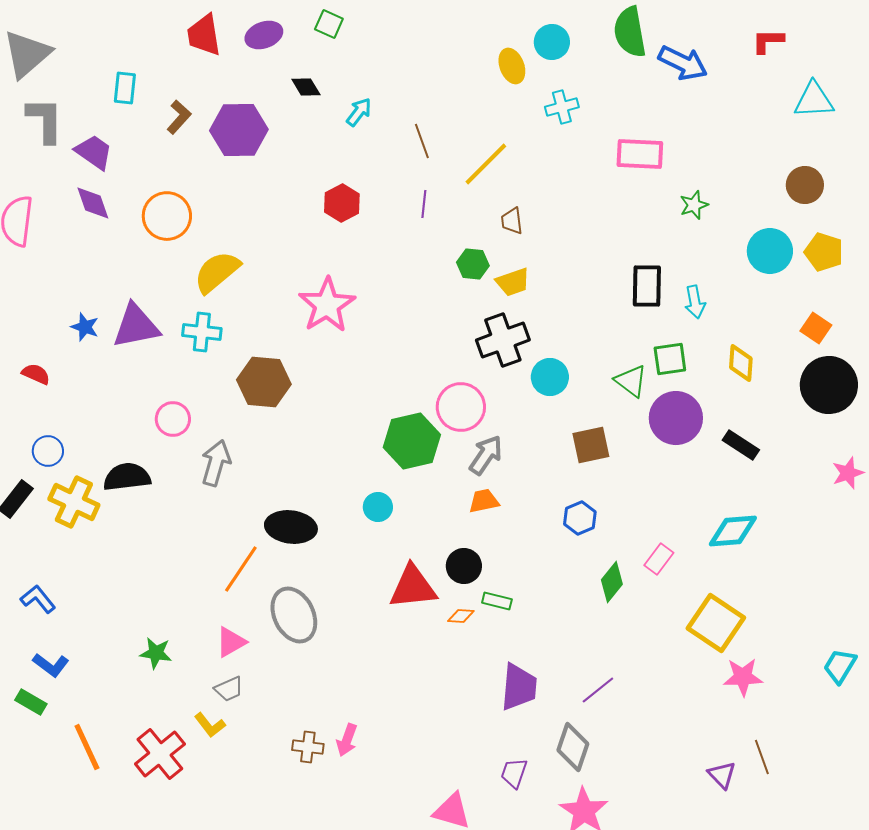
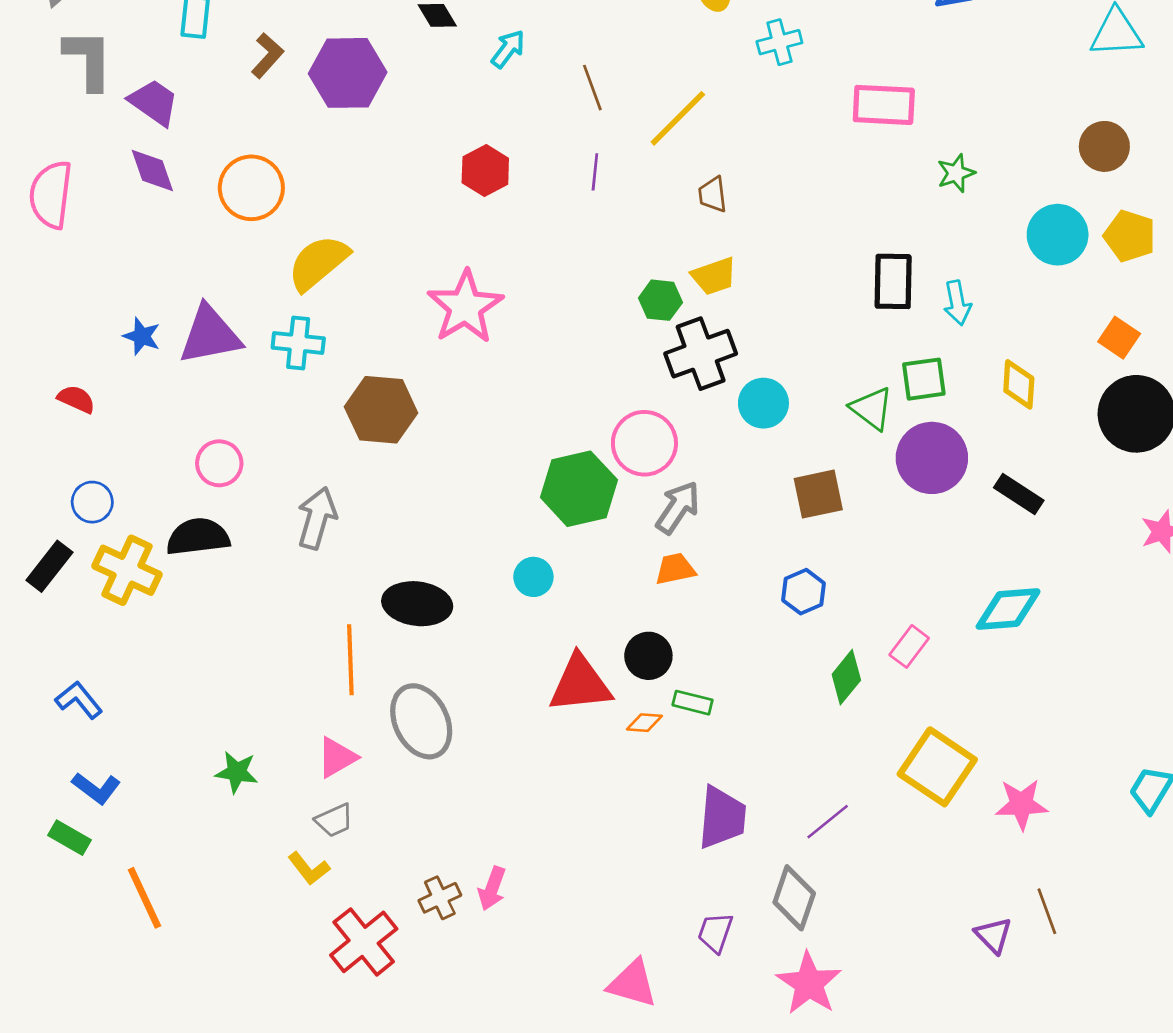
green hexagon: (473, 264) -> (660, 300), moved
pink circle: (173, 419) -> (219, 463), moved
orange line: (241, 569) -> (350, 660), turned -36
yellow square: (716, 623) -> (937, 767), moved
brown cross: (308, 747) -> (440, 898), turned -32
red cross: (160, 754) -> (364, 942), moved

